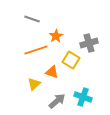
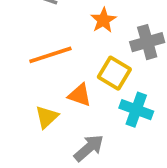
orange star: (56, 36) -> (103, 20), moved
cyan cross: (83, 97) -> (136, 110), moved

